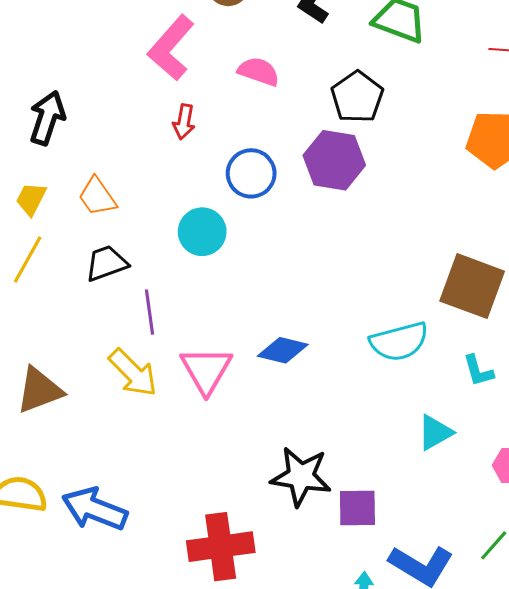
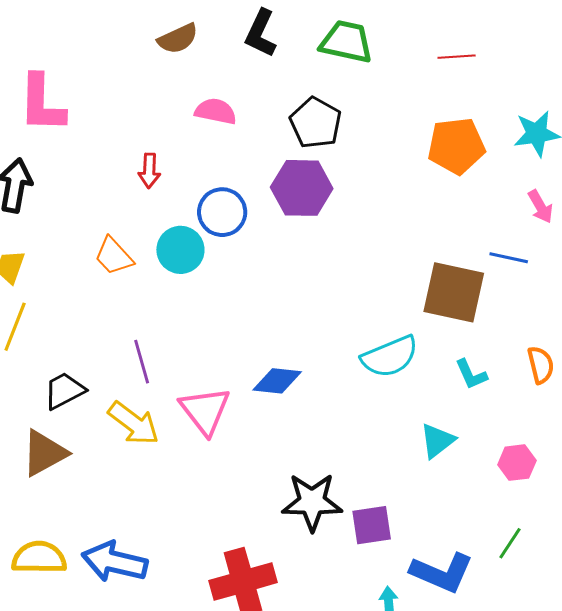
pink L-shape: (171, 48) -> (42, 104), moved, turned -32
orange trapezoid: (97, 197) -> (114, 256), moved
cyan circle: (202, 232) -> (180, 250), moved
black trapezoid: (106, 263) -> (64, 391), moved

